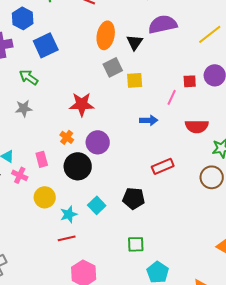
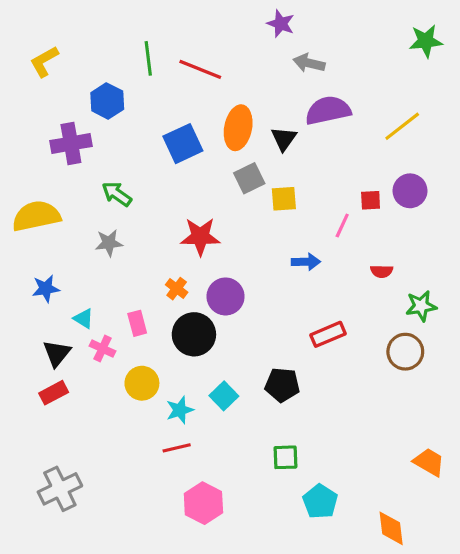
blue square: (46, 45) -> (183, 144), moved
red semicircle: (197, 126) -> (382, 271), size x0.6

